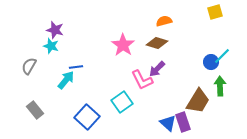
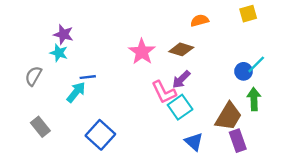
orange semicircle: (164, 21) -> (200, 21), moved
cyan square: (122, 102) -> (180, 107), moved
purple rectangle: (183, 122) -> (238, 141), moved

